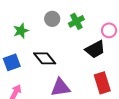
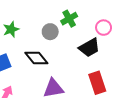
gray circle: (52, 19) -> (50, 32), moved

